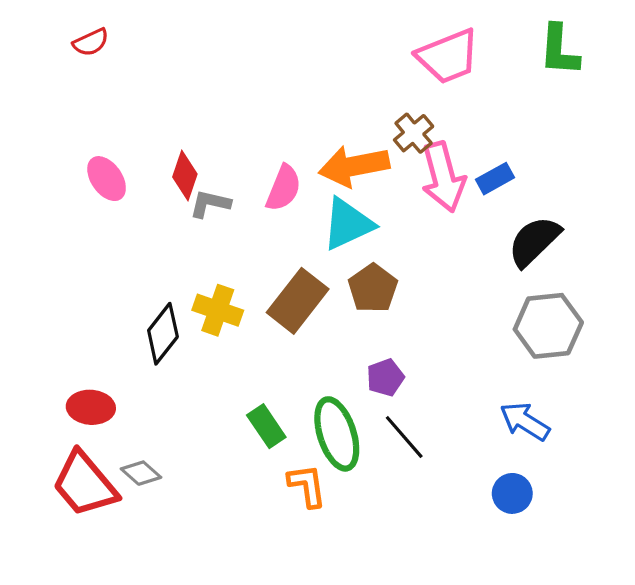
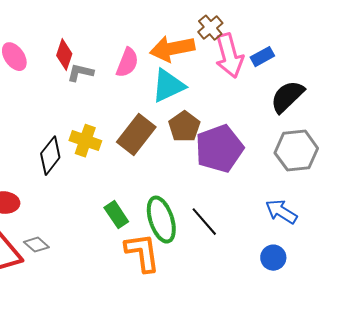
purple pentagon: (385, 378) -> (219, 149), moved, size x2.0
orange L-shape: (307, 486) -> (142, 253), size x1.4

